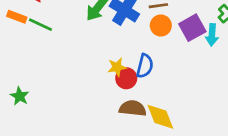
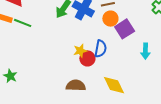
purple square: (192, 28) -> (125, 29), moved
cyan arrow: (212, 35) -> (145, 51), moved
brown semicircle: (133, 108) -> (76, 85), moved

